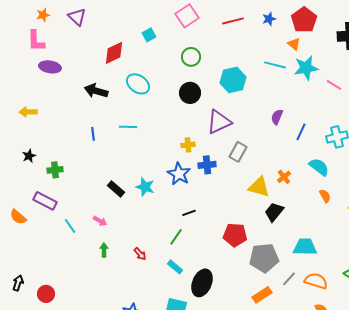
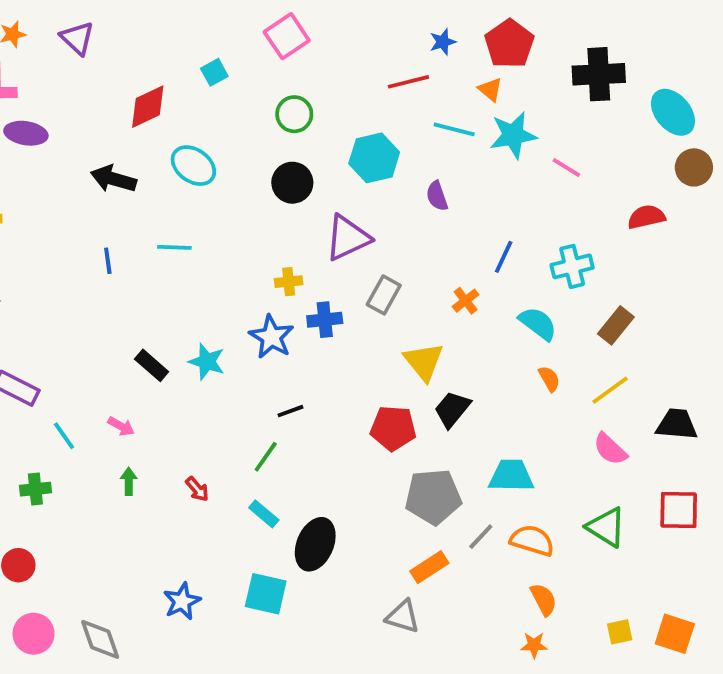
red line: (233, 21) -> (408, 82), moved
purple semicircle: (277, 117) -> (437, 196), moved, turned -42
green cross: (55, 170) -> (35, 489), moved
orange cross: (284, 177) -> (466, 301), moved
yellow triangle: (259, 187) -> (424, 362), turned 35
red pentagon: (235, 235) -> (393, 428), moved

